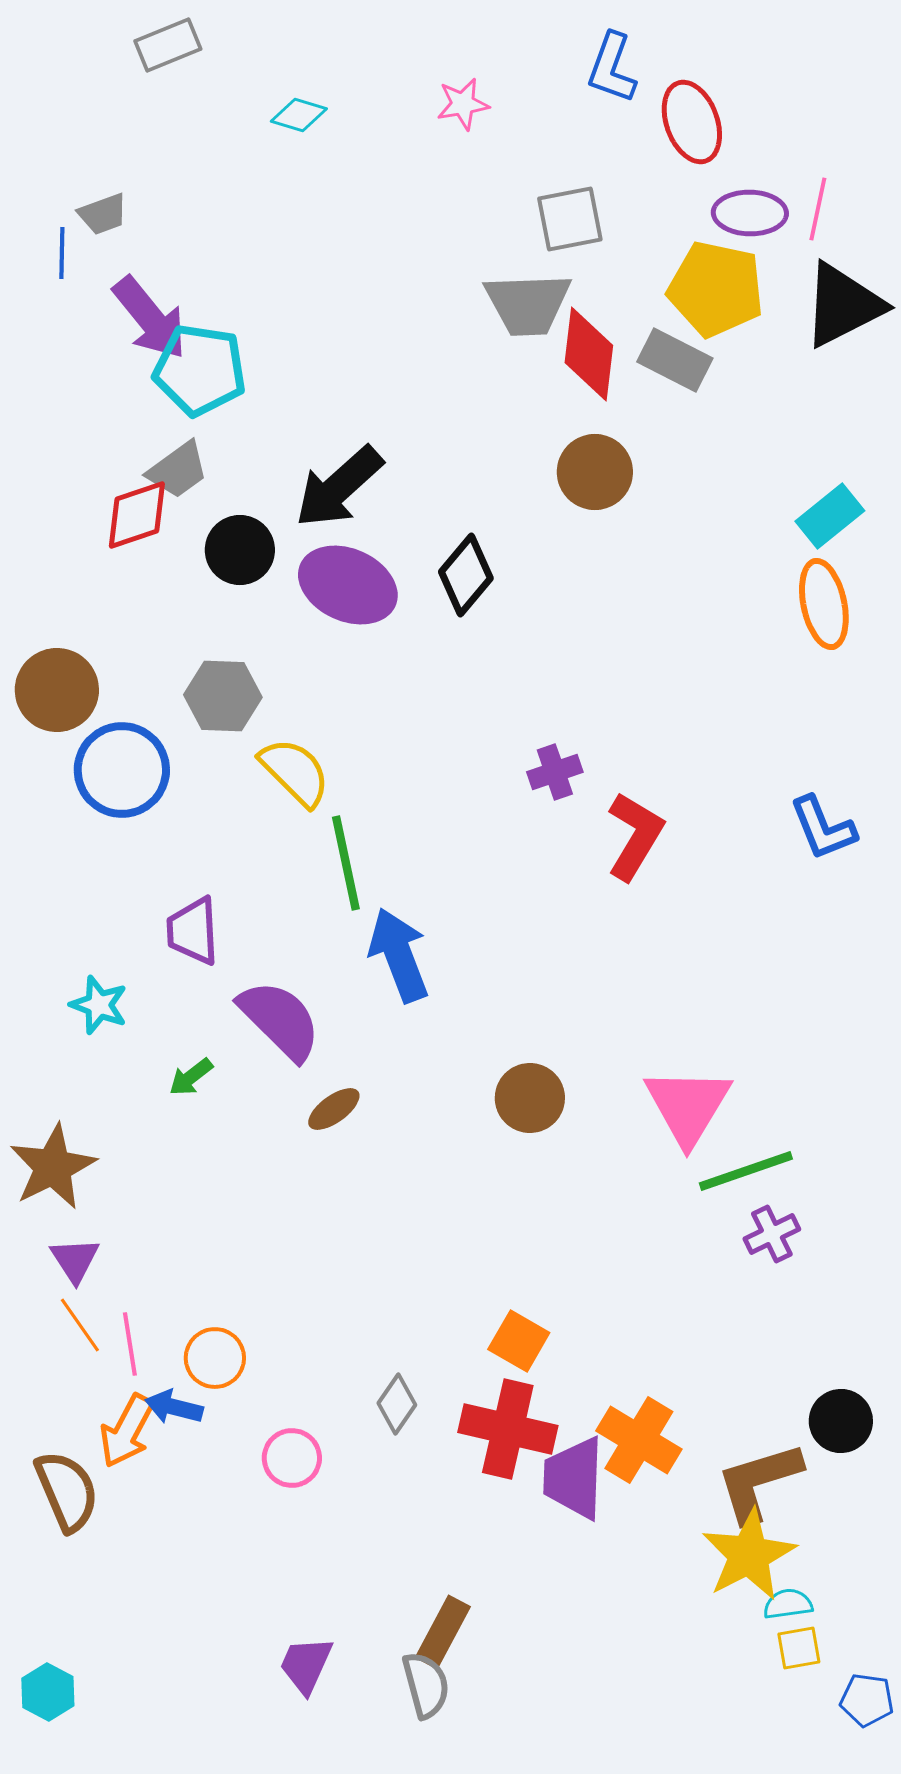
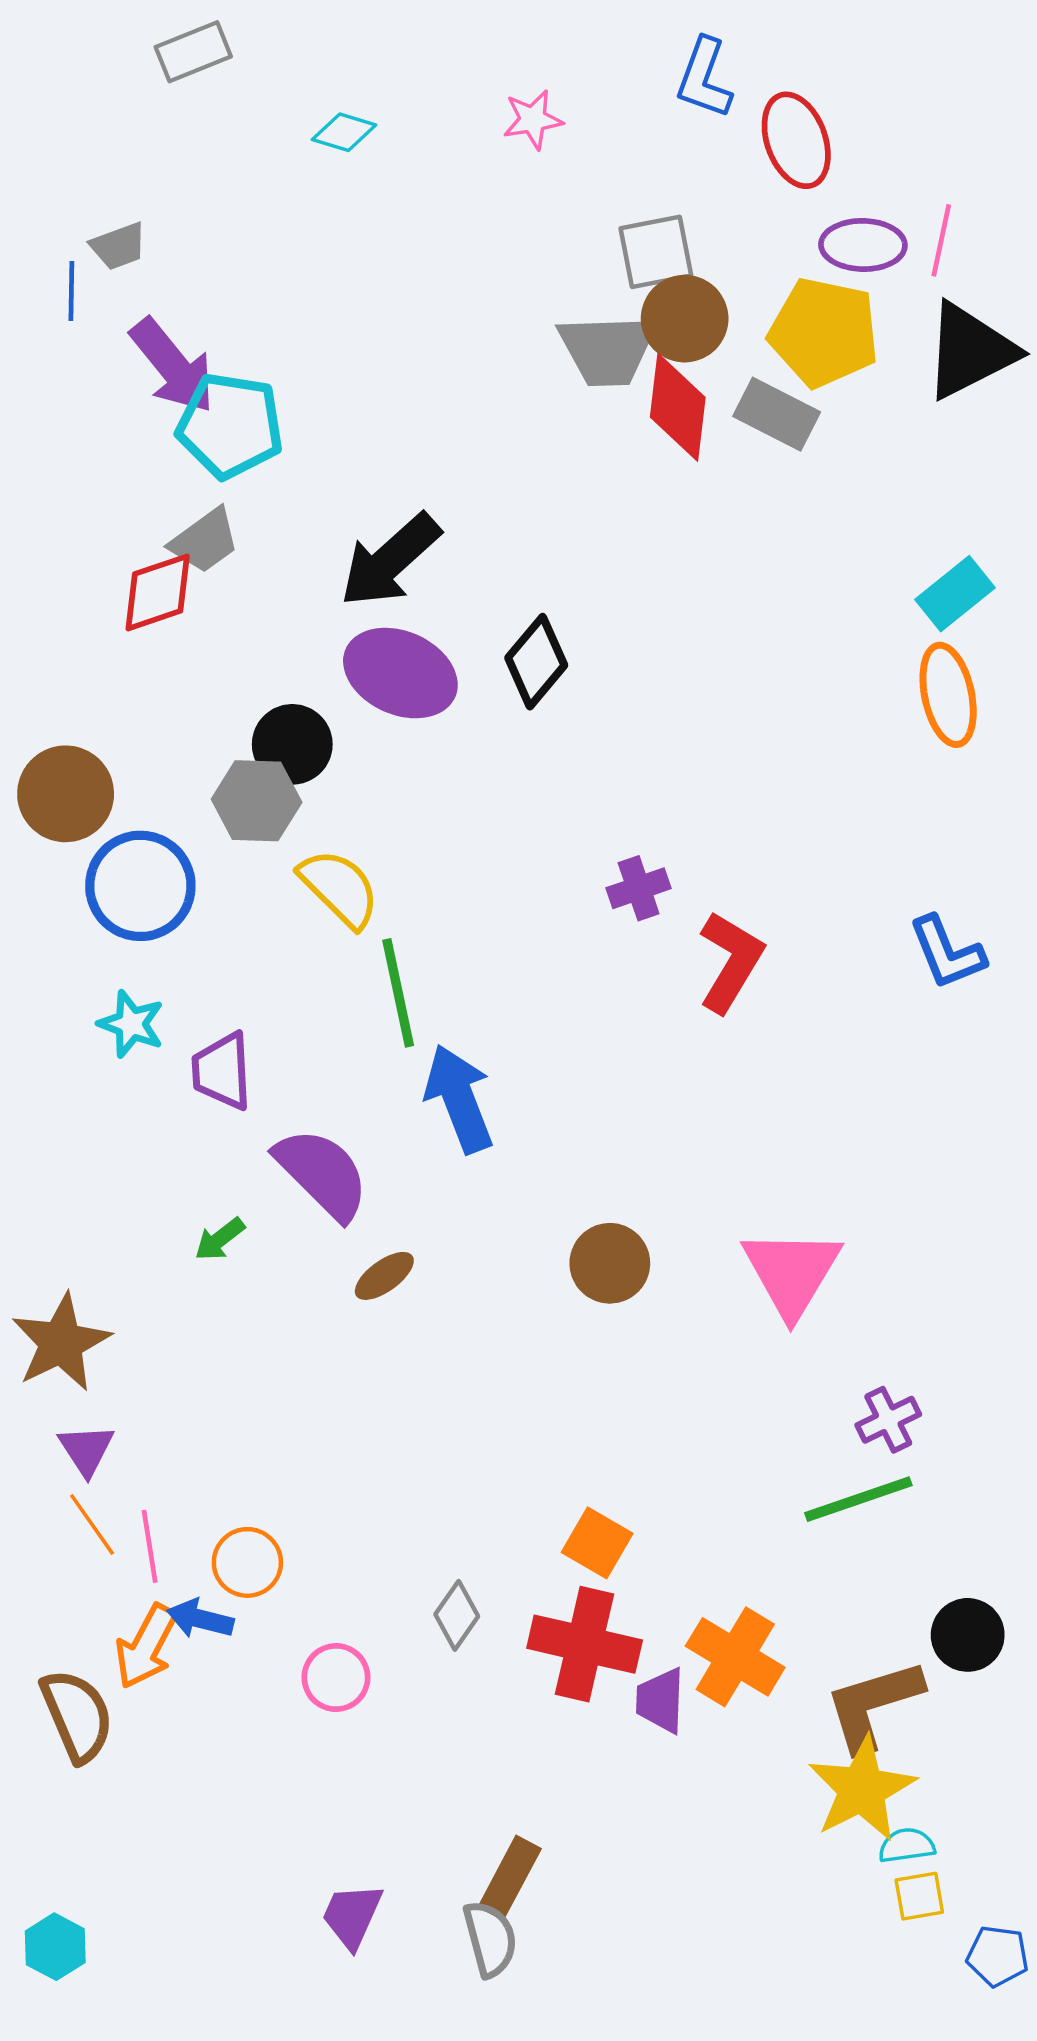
brown circle: (595, 472) -> (685, 319), moved
black circle: (240, 550) -> (292, 744), moved
cyan star: (99, 1005) -> (131, 1024), moved
green line: (746, 1171) -> (858, 1499), moved
purple trapezoid: (574, 1478) -> (660, 1701), size x0.7

